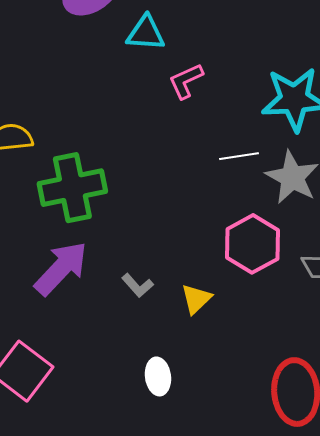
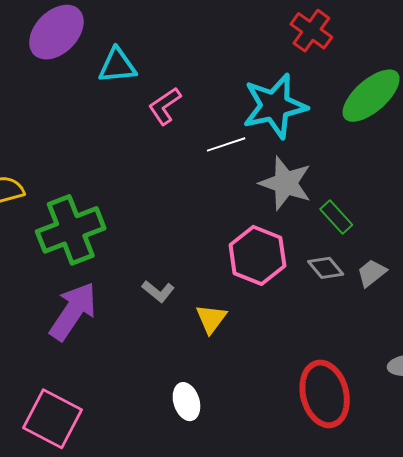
white line: (239, 156) -> (226, 144), moved
gray L-shape: (138, 285) -> (158, 291), moved

